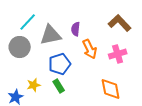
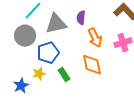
blue pentagon: (60, 64) -> (48, 53), moved
orange diamond: (111, 89) -> (92, 65), moved

